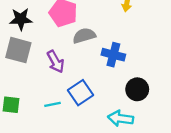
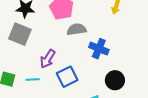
purple arrow: (56, 62) -> (48, 59), moved, turned 54
cyan line: (52, 104) -> (33, 79), moved

